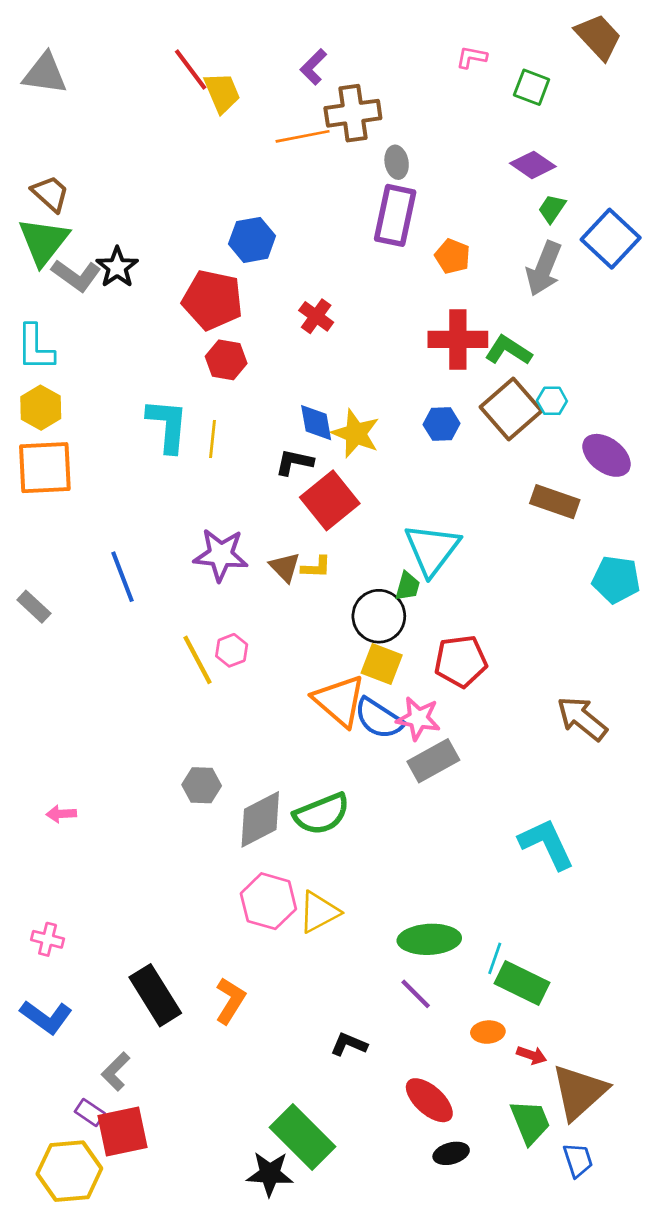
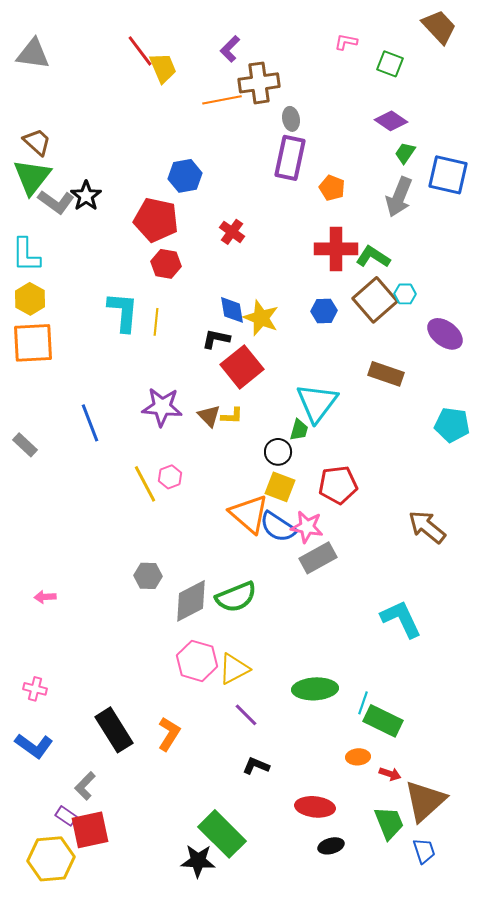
blue square: (611, 239) -> (448, 175), turned -30
brown rectangle: (555, 502) -> (386, 374), moved
black circle: (379, 616) -> (278, 452), size x0.7
purple line: (416, 994) -> (246, 715), moved
red ellipse: (429, 1100) -> (315, 807), turned -36

